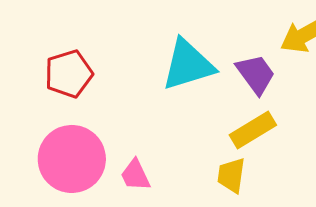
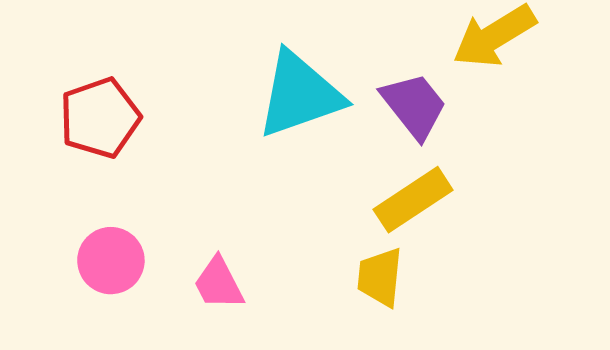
pink circle: (72, 159) -> (111, 261), size x0.6

